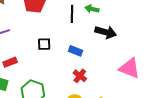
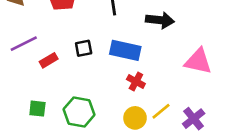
blue rectangle: (76, 51) -> (125, 50), size x1.6
red rectangle: (10, 62) -> (49, 60), moved

